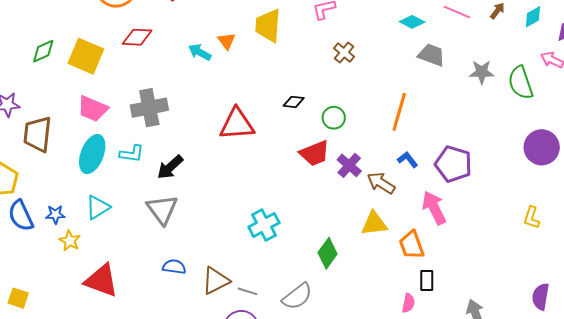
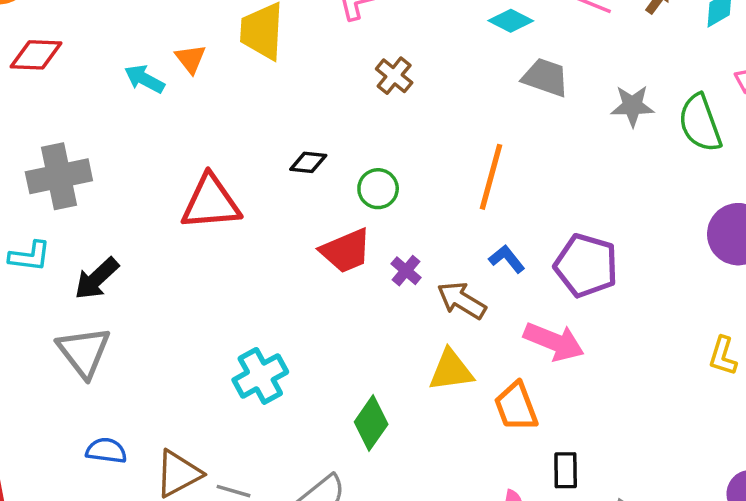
purple cross: (349, 165) -> (406, 271), size x0.7
pink arrow: (434, 208) -> (554, 342), turned 140
black rectangle: (427, 280) -> (566, 470), moved

